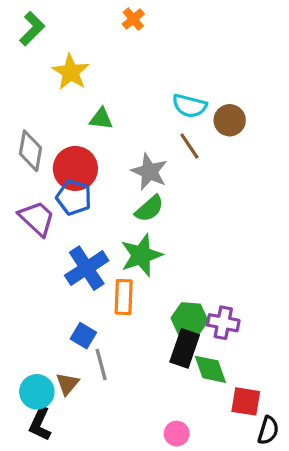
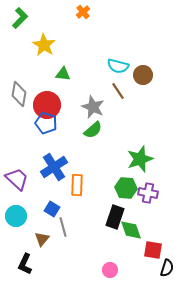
purple trapezoid: (37, 218) -> (17, 179), moved
green star: (141, 255) -> (140, 159), moved
green hexagon: (189, 319) -> (126, 188), moved
purple cross: (223, 323) -> (148, 193), moved
cyan circle: (37, 392) -> (16, 216), moved

